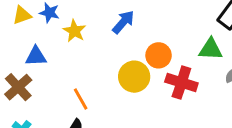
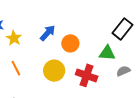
orange circle: (159, 55) -> (70, 43), moved
orange line: (81, 99) -> (16, 68), moved

